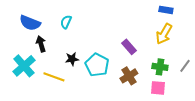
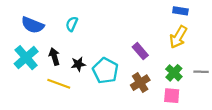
black arrow: (41, 44) -> (54, 57), moved
cyan cross: (24, 66) -> (26, 58), moved
gray line: (185, 66) -> (201, 72), turned 56
green cross: (160, 67) -> (174, 73), turned 35

